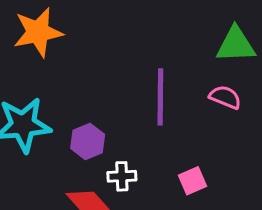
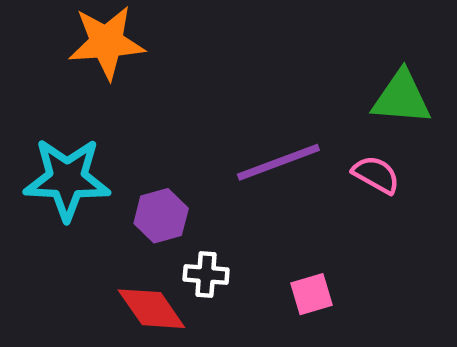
purple line: (160, 97) -> (278, 162), turned 62

